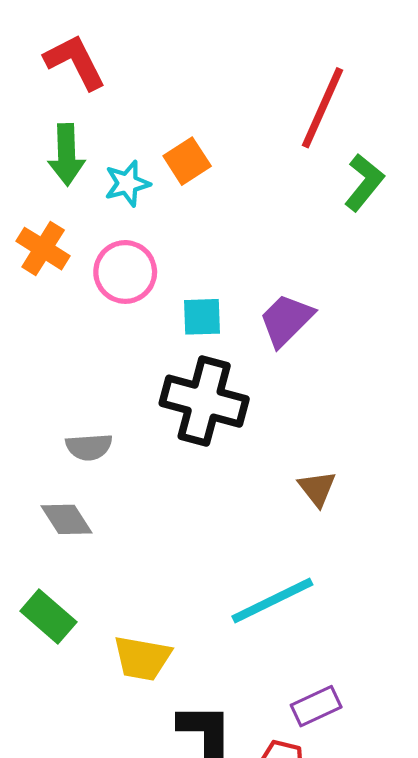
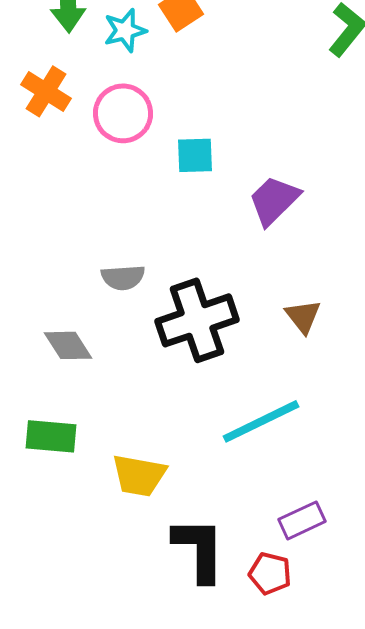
purple trapezoid: (286, 320) -> (274, 200), moved
black cross: (204, 401) -> (197, 320), moved, turned -34
gray semicircle: (89, 447) -> (123, 277), moved
green rectangle: (48, 616) -> (51, 436), turned -36

